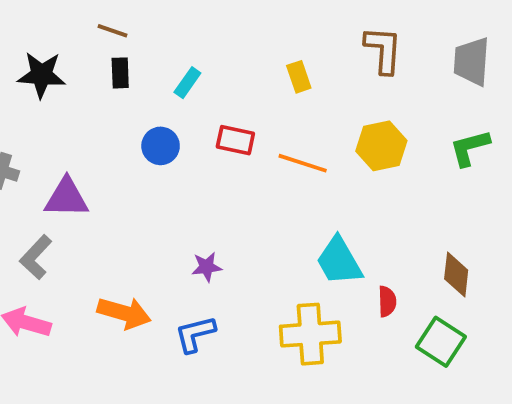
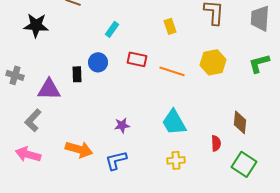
black rectangle: (120, 73) -> (77, 74), moved
cyan trapezoid: (339, 261) -> (174, 122), moved
brown diamond: (456, 275) -> (240, 122), moved
yellow cross: (310, 334) -> (176, 160), size x0.6

